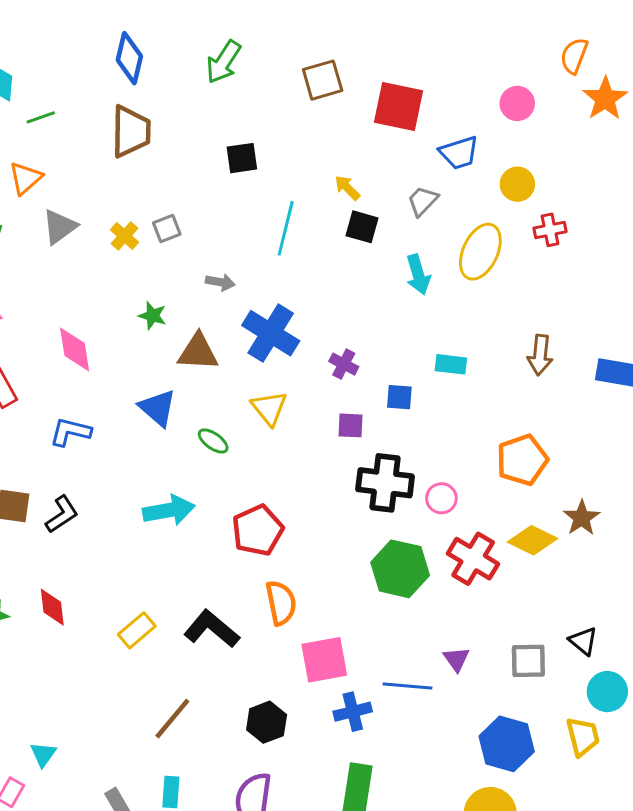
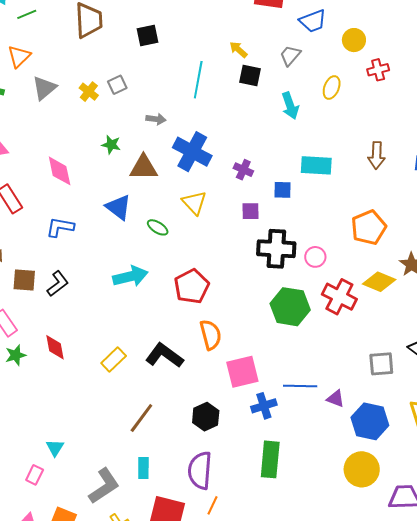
black square: (242, 158) -> (148, 35), moved
yellow ellipse: (480, 252) -> (332, 87), size x0.6
cyan rectangle: (451, 364) -> (316, 165), size x1.4
purple triangle: (456, 659) -> (336, 399), moved, turned -30

